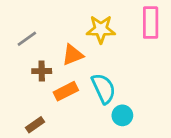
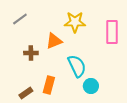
pink rectangle: (151, 23) -> (112, 32), moved
gray line: (27, 39) -> (20, 19), moved
orange rectangle: (66, 91) -> (49, 85), moved, turned -48

